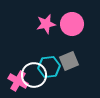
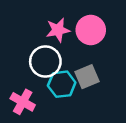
white circle: (34, 75) -> (45, 62), moved

